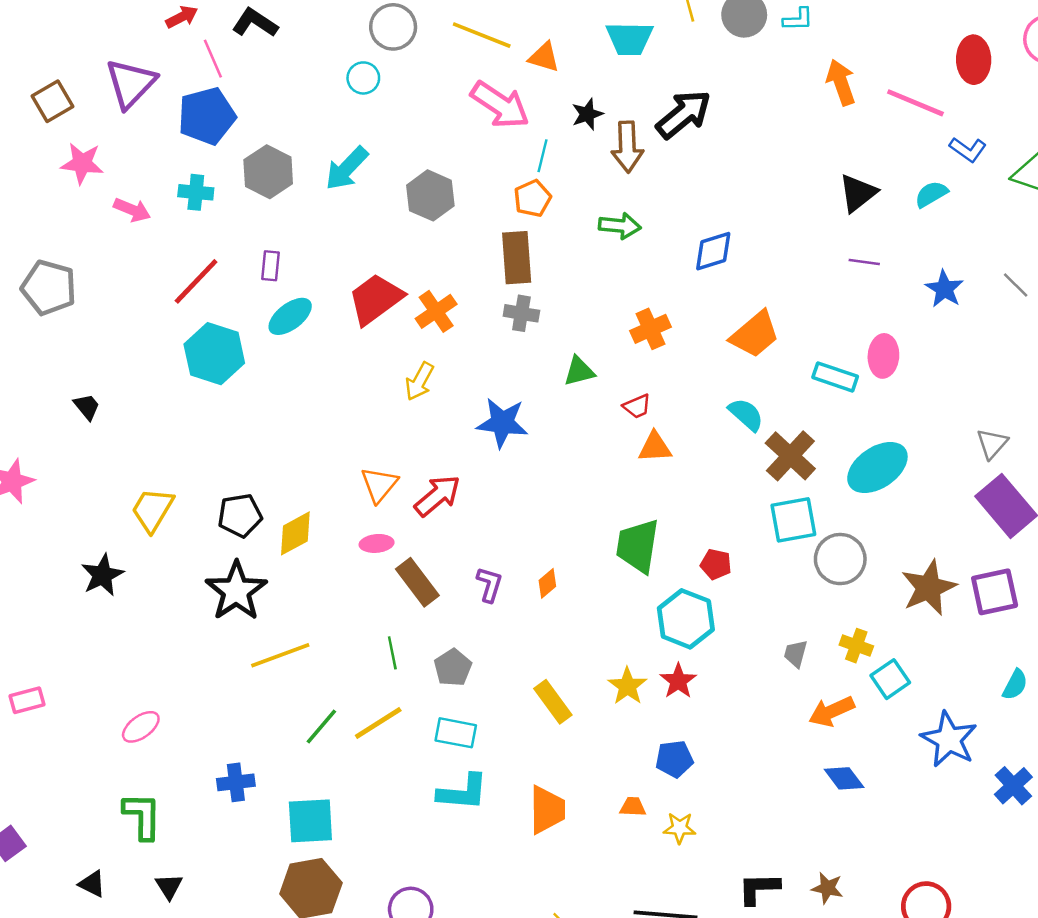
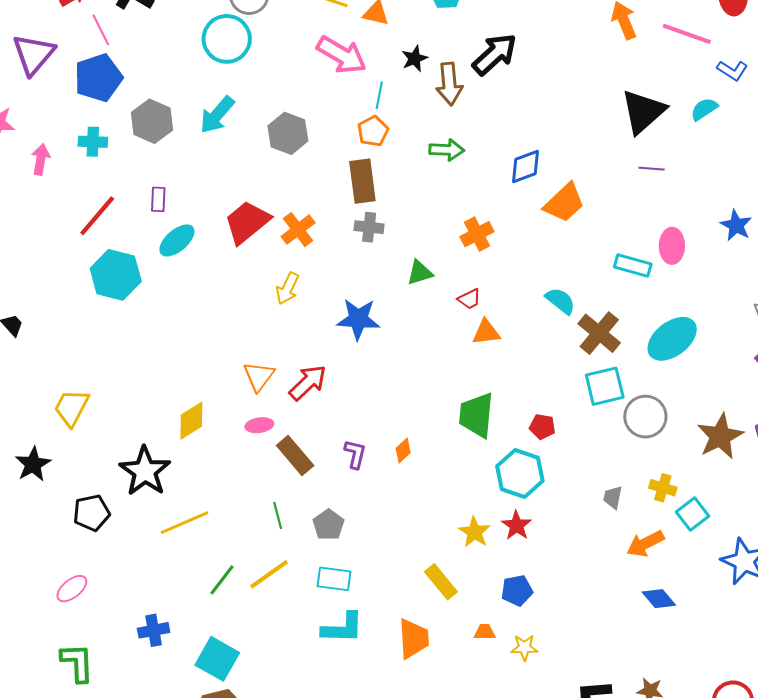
cyan circle: (363, 78) -> (227, 39), size x1.8
black triangle: (858, 193) -> (643, 112), size x1.4
pink arrow: (132, 210) -> (41, 159), turned -100
blue star: (944, 289) -> (736, 225), moved
orange trapezoid: (755, 334) -> (564, 203), moved
black pentagon: (240, 515) -> (92, 513), moved
yellow rectangle: (553, 702) -> (441, 582), moved
cyan square: (310, 821) -> (217, 659), turned 36

